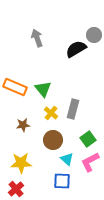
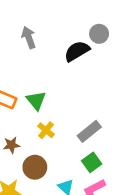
gray rectangle: (73, 109) -> (89, 131), moved, turned 36
brown circle: (53, 140) -> (35, 167), moved

